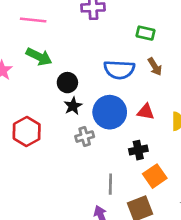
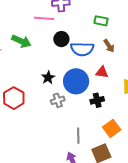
pink line: (33, 20) -> (44, 18), moved
black circle: (67, 83) -> (61, 39), moved
red triangle: (146, 112) -> (102, 72), moved
black cross: (138, 150) -> (97, 100), moved

